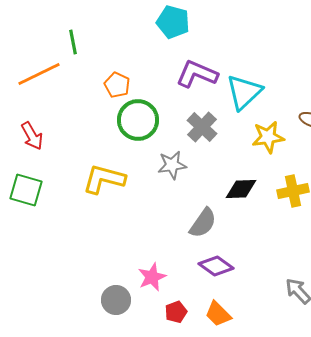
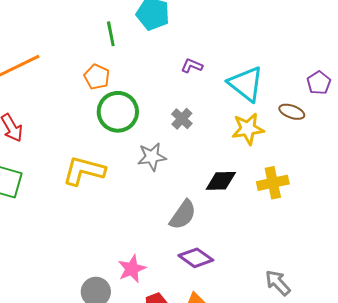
green line: (73, 42) -> (111, 34), moved
purple L-shape: (197, 74) -> (192, 66), moved, size x0.5
cyan triangle: (244, 92) -> (246, 84), moved, turned -39
gray cross: (202, 127) -> (182, 119), size x0.7

